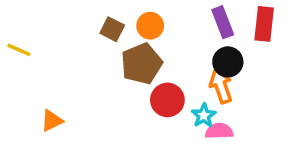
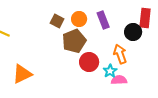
purple rectangle: (223, 22) -> (103, 20), moved
black circle: (228, 62) -> (133, 32), moved
orange triangle: (52, 121) -> (22, 74), size x1.5

